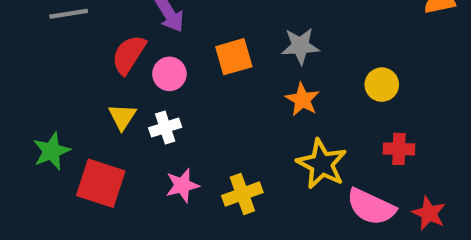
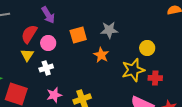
orange star: (302, 100) -> (101, 55), moved
yellow triangle: (122, 117) -> (27, 55), moved
yellow star: (322, 164) -> (133, 70), moved, turned 30

